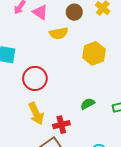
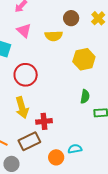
pink triangle: (40, 12) -> (24, 31), moved
green semicircle: (88, 104) -> (85, 96), moved, turned 120

